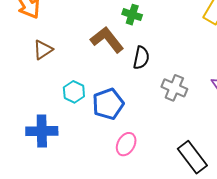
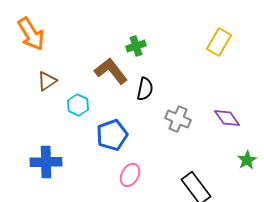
green cross: (132, 15) -> (136, 46), turned -36
cyan hexagon: (74, 92) -> (78, 105), moved

